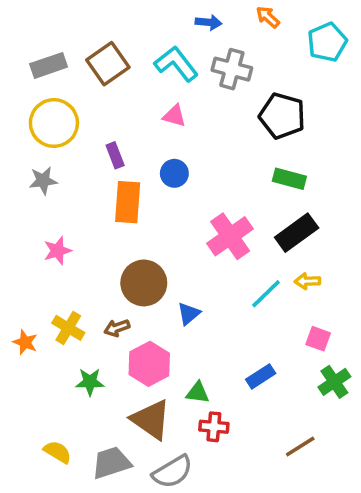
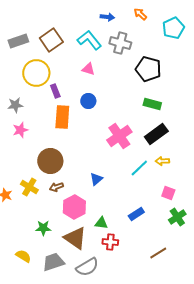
yellow circle: (54, 123) -> (36, 73), moved
pink star: (58, 251) -> (20, 130), moved
brown circle: (144, 283) -> (50, 161), moved
green star: (90, 382) -> (43, 228), moved

